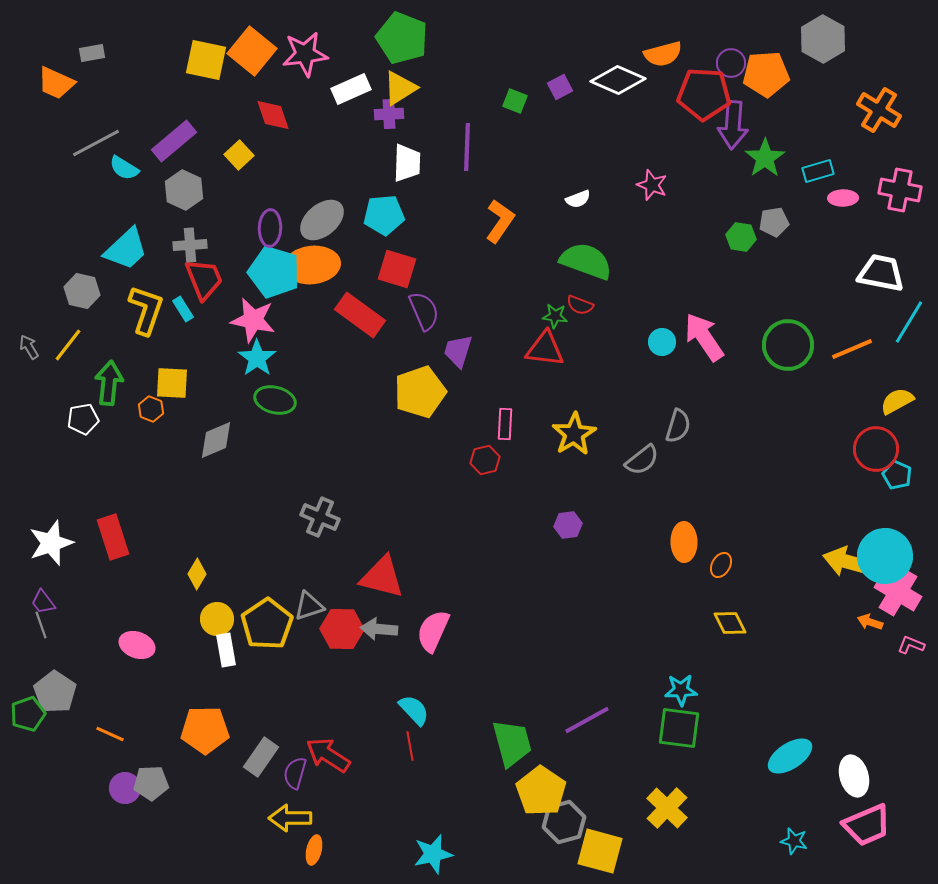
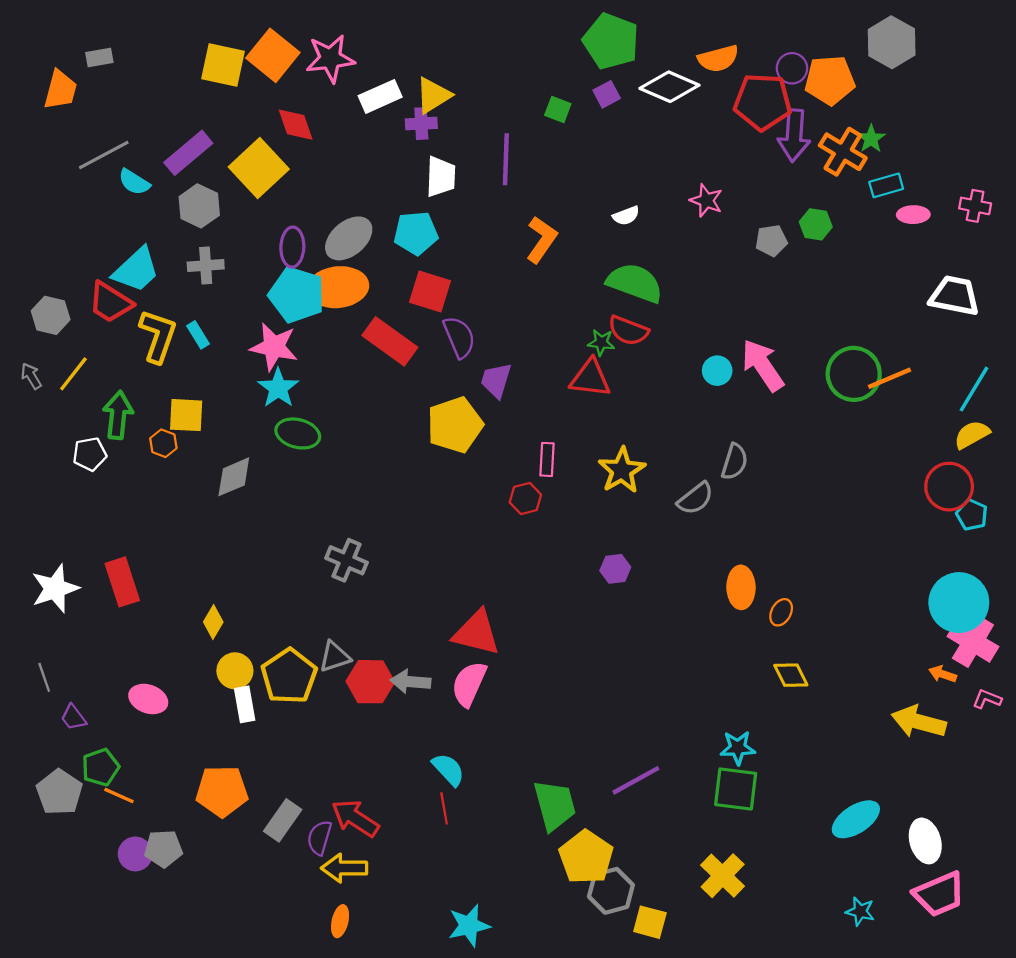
green pentagon: (402, 38) -> (611, 41), moved
orange trapezoid: (56, 83) -> (60, 90), turned -99
orange cross: (879, 110) -> (843, 152), moved
yellow square: (239, 155) -> (259, 168), size x1.8
green star: (765, 158) -> (871, 139), moved, size x0.7
pink cross: (900, 190) -> (975, 206), size x0.7
gray pentagon: (774, 222) -> (771, 241), moved
green hexagon: (741, 237) -> (816, 224), moved
red trapezoid: (204, 279) -> (110, 302), moved, turned 144
gray hexagon: (82, 291) -> (51, 315), moved
red semicircle: (580, 305) -> (628, 331), size x1.4
cyan line: (909, 322) -> (974, 389), moved
orange line: (852, 349) -> (889, 378), moved
yellow arrow: (848, 562) -> (919, 722), moved
red triangle: (382, 577) -> (477, 633), moved
purple trapezoid: (43, 602) -> (73, 717), moved
gray pentagon: (55, 692) -> (59, 792), moved
green pentagon: (28, 714) -> (101, 767), moved
yellow arrow: (290, 818) -> (344, 868), moved
yellow square: (600, 851) -> (650, 922), size x0.7

